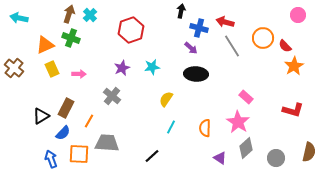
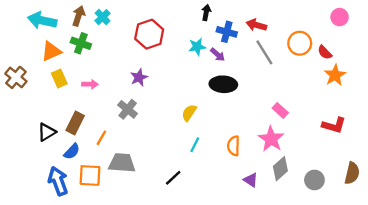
cyan arrow: (19, 18) -> (42, 20), moved, size x1.4
cyan star: (152, 67) -> (197, 47), moved
blue arrow: (51, 159) -> (58, 181), size x1.4

